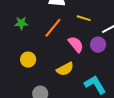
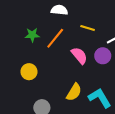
green star: (21, 23) -> (32, 35), moved
yellow semicircle: (65, 69) -> (74, 92), moved, turned -30

